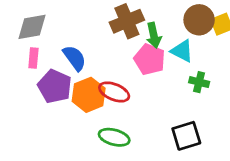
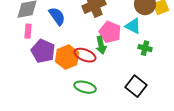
green arrow: (154, 35) -> (101, 45), moved
blue semicircle: (75, 58) -> (57, 16), moved
black square: (186, 136) -> (136, 86), turned -35

